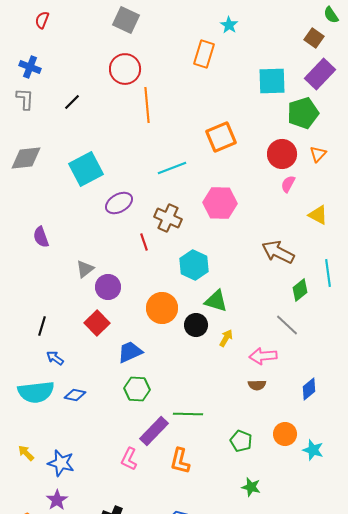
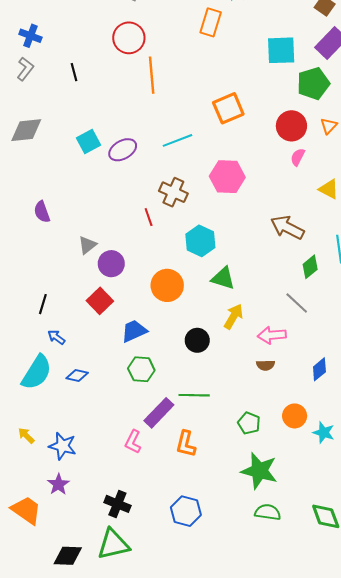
gray L-shape: (25, 99) -> (25, 69), turned 35
black line: (72, 102) -> (74, 72), turned -60
cyan square: (86, 169) -> (88, 141), size x0.7
purple ellipse: (119, 203) -> (123, 150), moved
black circle: (196, 325) -> (197, 340), moved
yellow arrow: (226, 338) -> (233, 316), size x1.4
cyan semicircle: (36, 392) -> (37, 372), turned -51
green star: (251, 487) -> (259, 471), size x1.8

